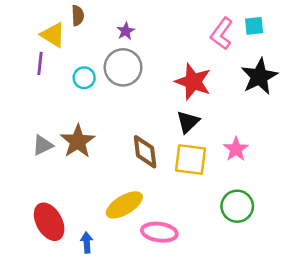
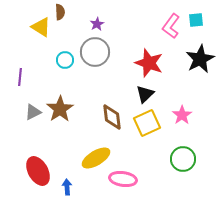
purple line: (40, 63) -> (20, 77), moved
yellow square: (191, 159) -> (147, 123), turned -32

